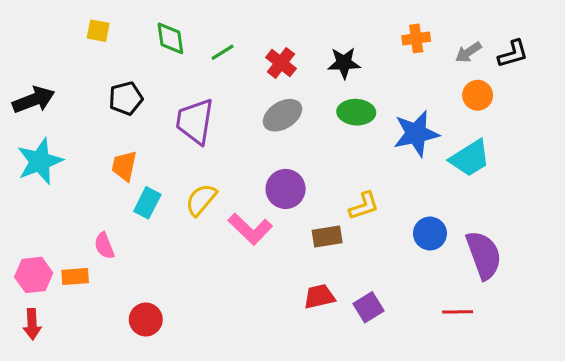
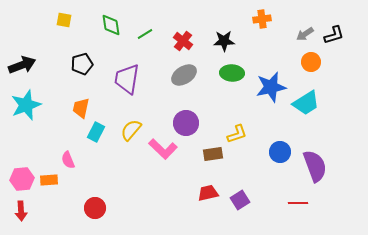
orange cross: (416, 38) -> (262, 19), moved

